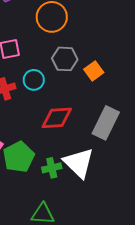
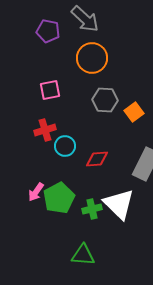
cyan circle: (34, 80) -> (65, 146), moved
red diamond: (57, 118) -> (97, 159), size x0.7

